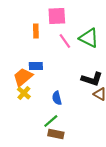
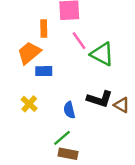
green triangle: (89, 38) -> (102, 54), moved
orange trapezoid: (23, 77) -> (29, 53), moved
black L-shape: (92, 79) -> (100, 99), moved

